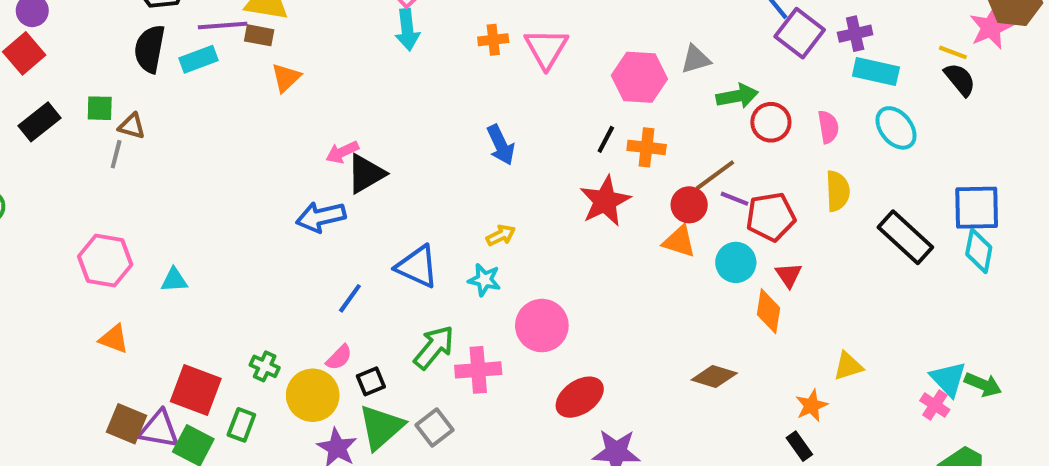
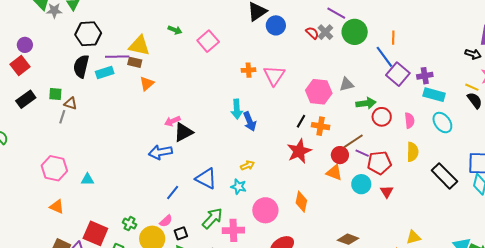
cyan arrow: (407, 30) -> (237, 109), moved
orange diamond: (769, 311) -> (301, 202), moved

